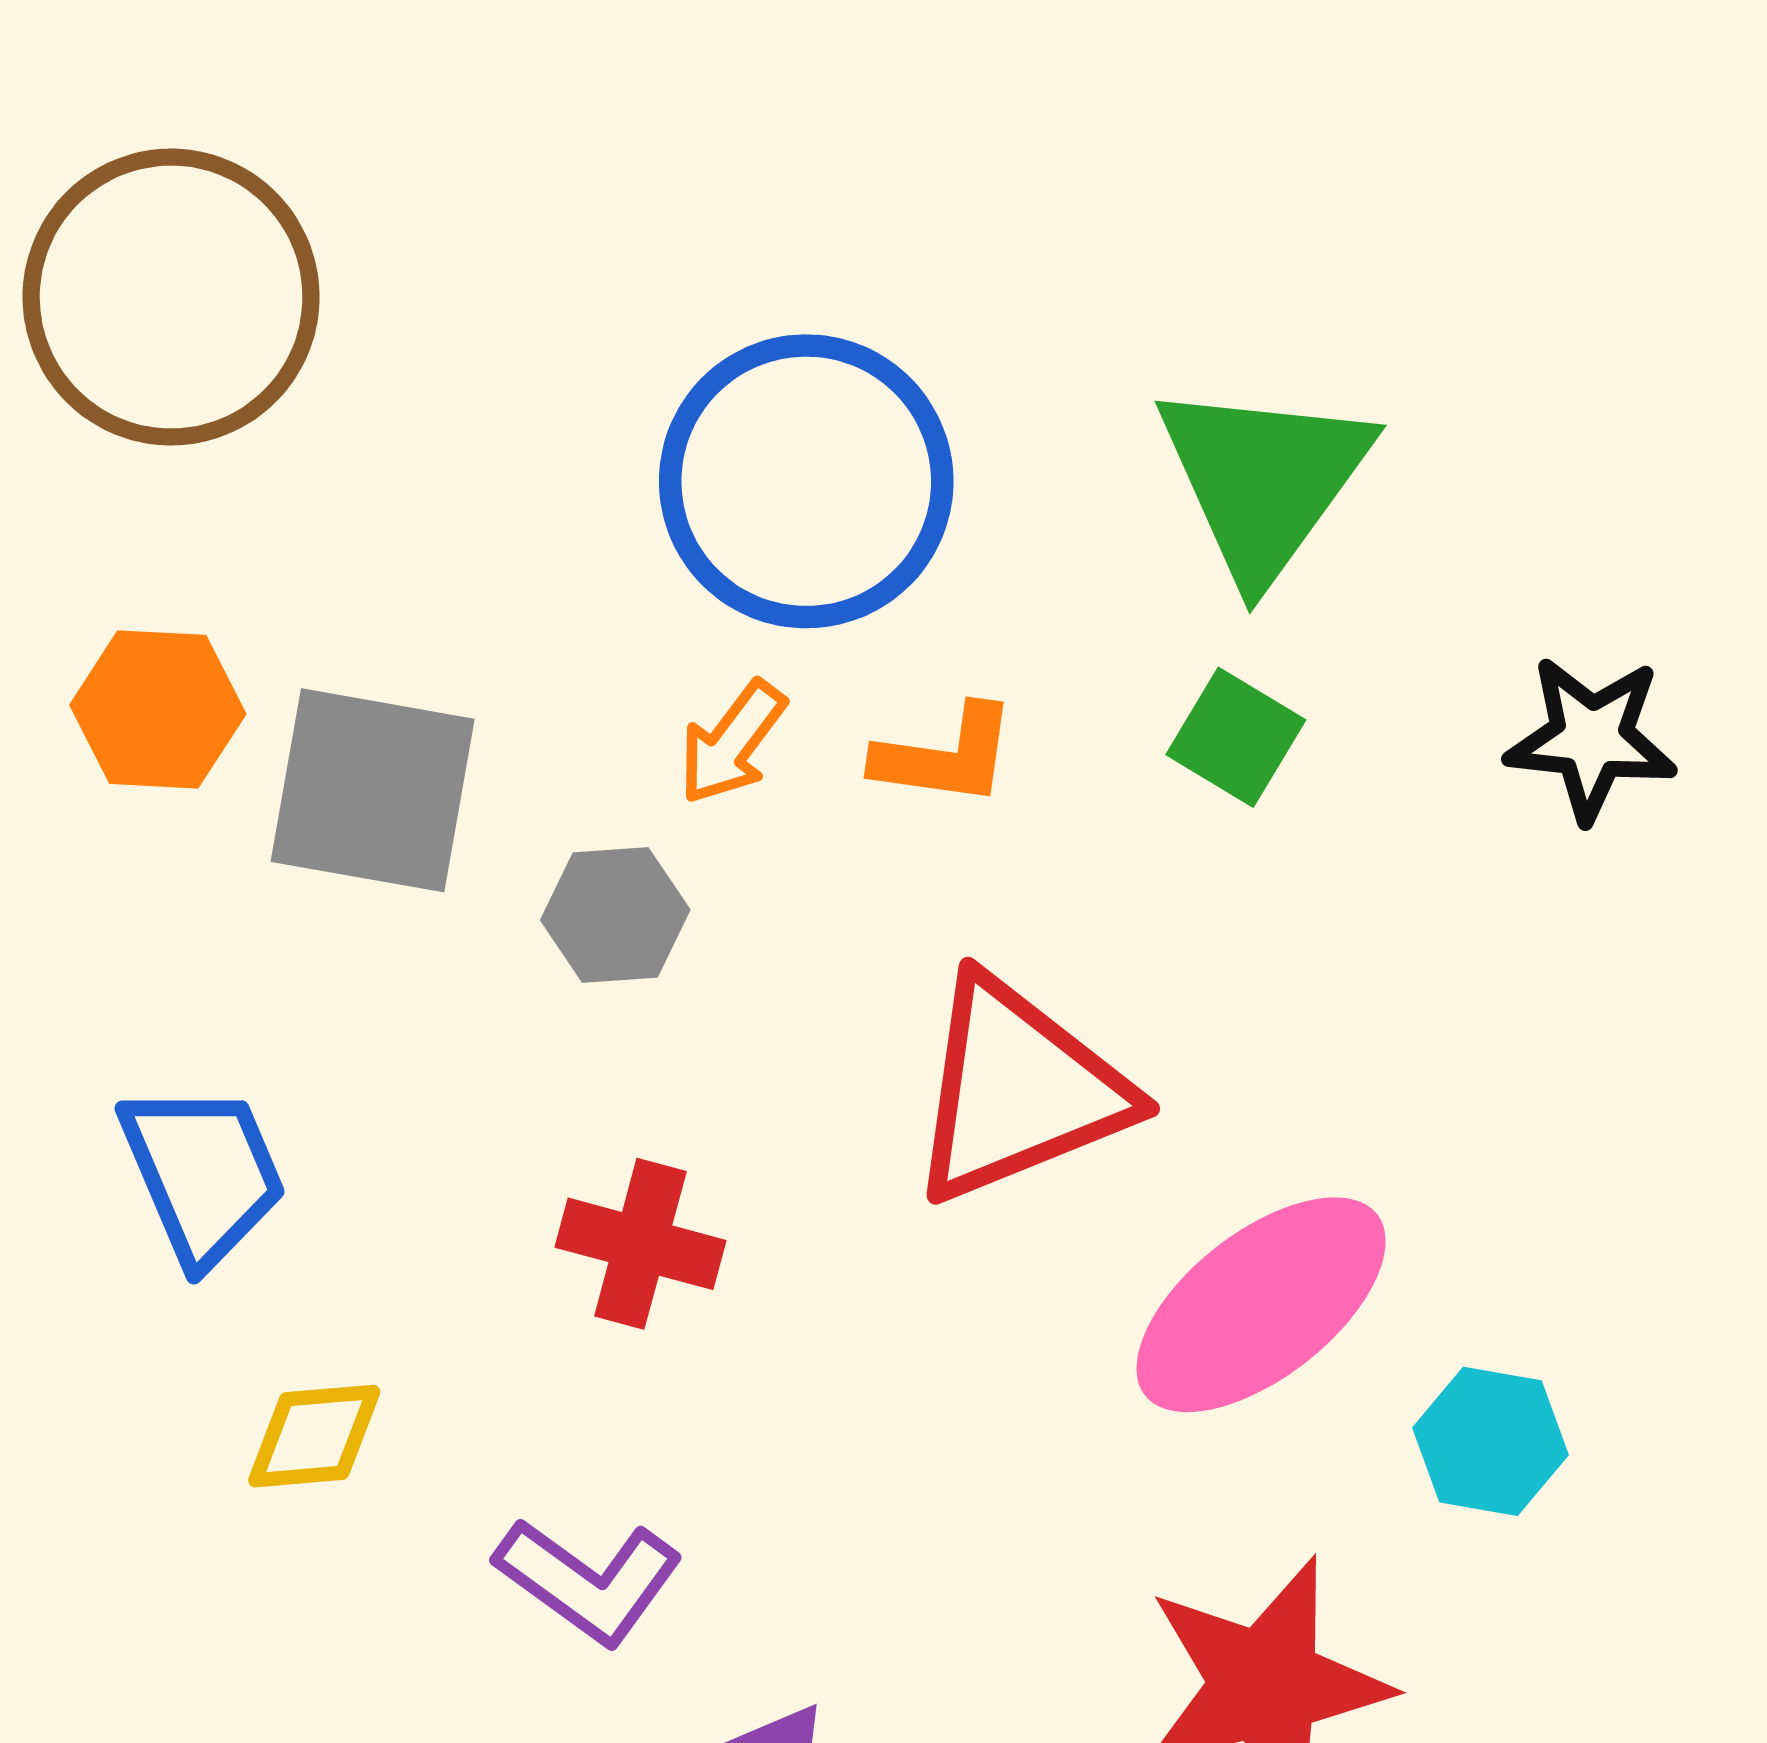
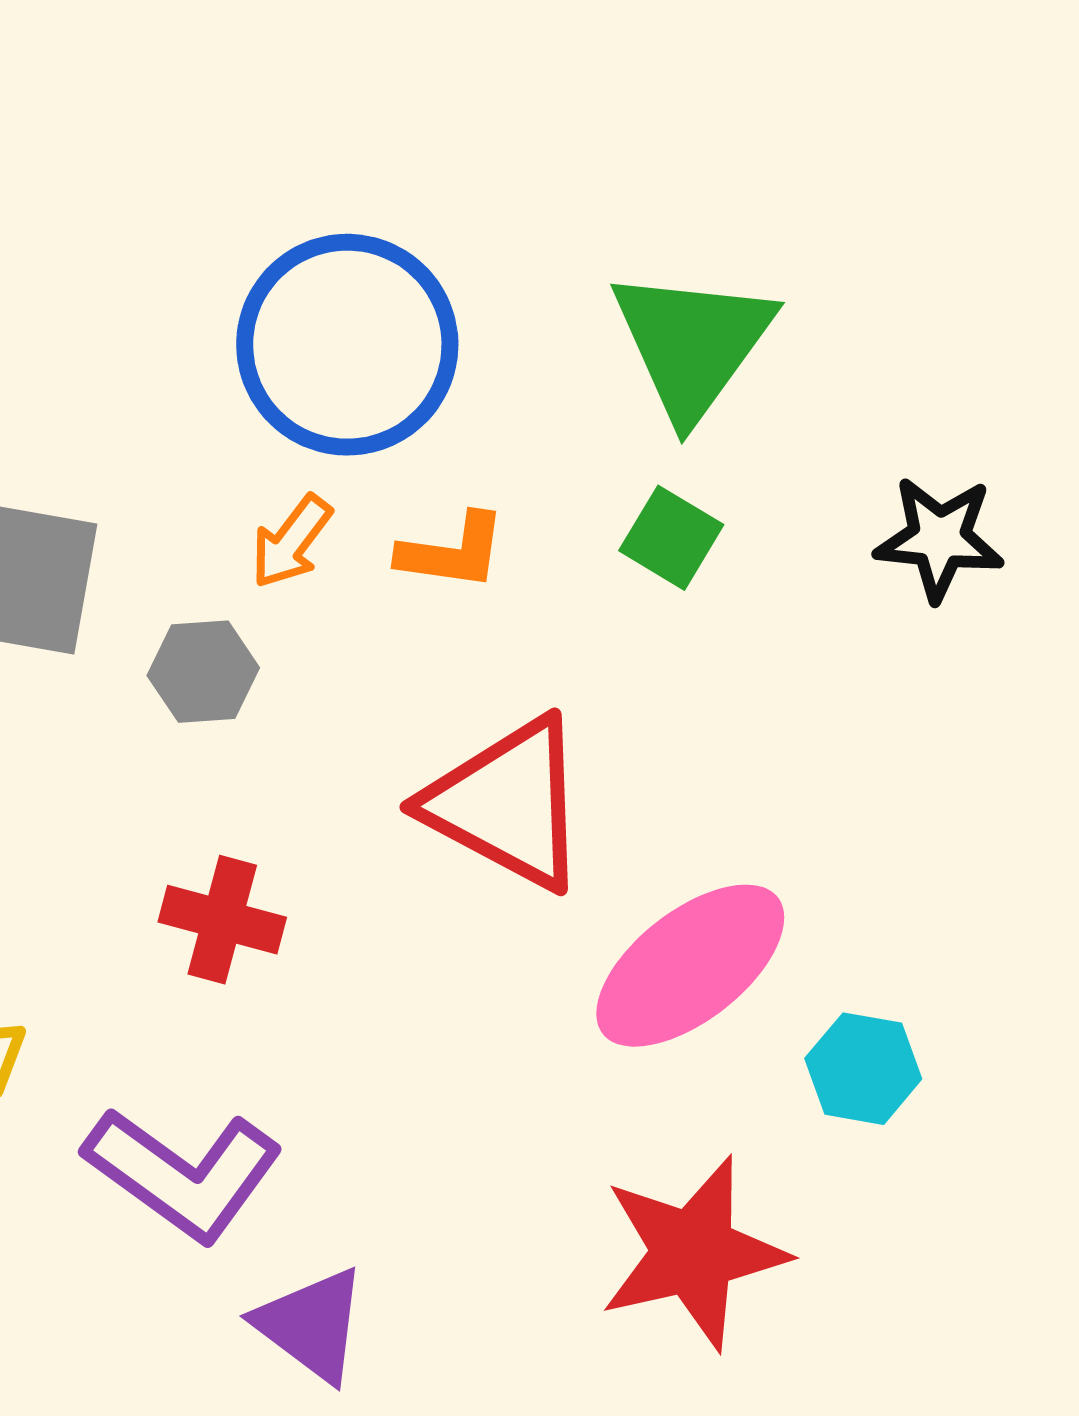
red triangle: (1018, 1090) -> (507, 804), turned 50
purple L-shape: (589, 1581) -> (183, 1174), size x1.4

